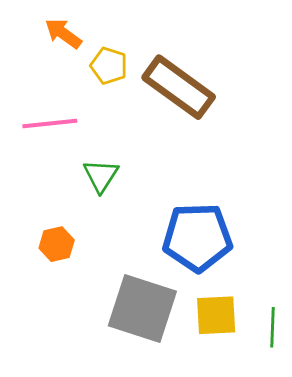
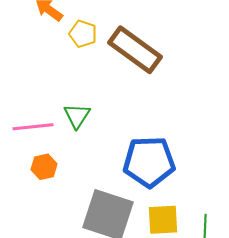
pink line: (50, 123) -> (33, 127), moved

